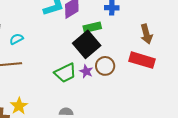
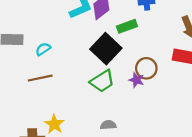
black square: (87, 44) -> (106, 49), moved
purple star: (86, 71) -> (136, 80), moved

